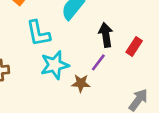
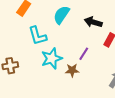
black arrow: (106, 35) -> (93, 22), moved, turned -60

